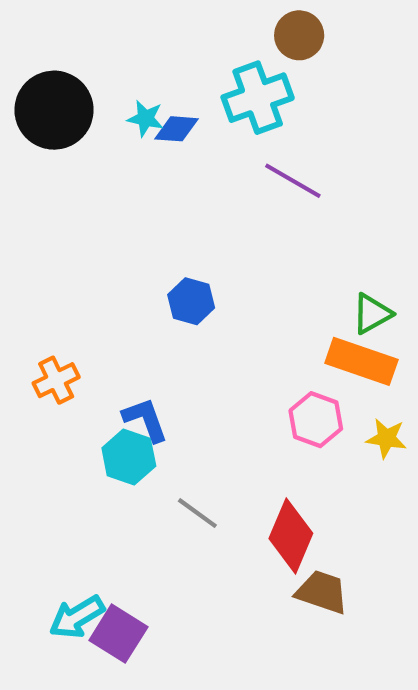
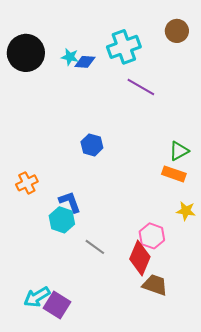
brown circle: (299, 35) -> (177, 31), moved
orange rectangle: (361, 361) -> (174, 174), size x0.7
pink hexagon: (316, 420) -> (152, 236), moved

